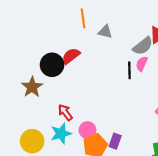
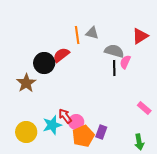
orange line: (83, 18) -> (77, 35), moved
gray semicircle: (143, 46) -> (114, 51), moved, turned -126
red arrow: (65, 112) -> (65, 116), moved

